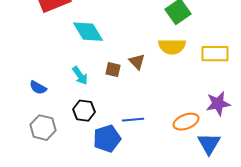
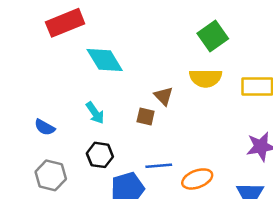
brown square: (113, 70) -> (146, 116), moved
orange ellipse: (186, 122) -> (197, 179), moved

